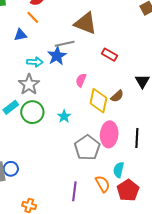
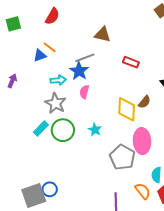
orange line: (33, 17) -> (50, 47), moved
brown triangle: (85, 23) -> (103, 35), size x0.7
pink semicircle: (81, 80) -> (84, 92), moved

